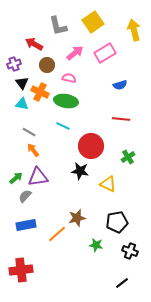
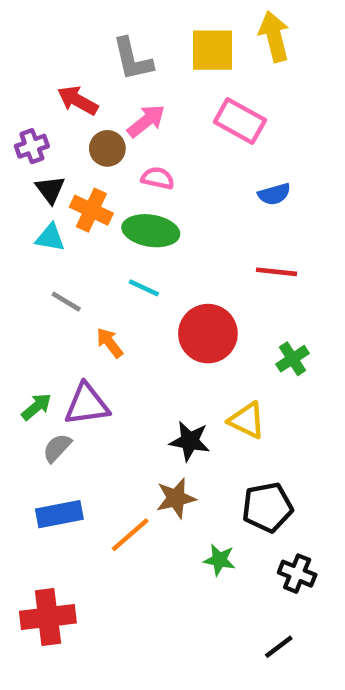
yellow square: (93, 22) -> (213, 50), turned 35
yellow arrow: (134, 30) -> (274, 36), moved
pink arrow: (75, 53) -> (146, 121), moved
pink rectangle: (105, 53) -> (240, 121), turned 60
orange arrow: (33, 150) -> (110, 343), moved
black star: (80, 171) -> (190, 441), moved

